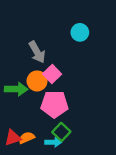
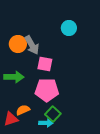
pink square: (52, 74) -> (45, 64), turned -35
orange circle: (37, 81) -> (18, 44), moved
orange semicircle: (27, 138) -> (23, 110), moved

